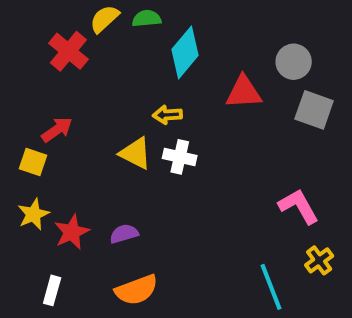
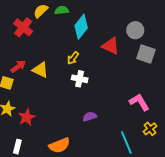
red triangle: (244, 92) -> (111, 46), turned 30
yellow arrow: (167, 115) -> (73, 58), turned -48
yellow triangle: (135, 153) -> (40, 70), moved
purple semicircle: (124, 234) -> (90, 117), moved

